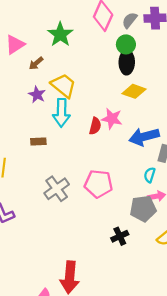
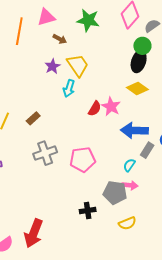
green star: (60, 34) -> (88, 20), turned 30
brown arrow: (36, 63) -> (60, 39), turned -128
cyan arrow: (61, 113) -> (69, 88), size x0.7
brown rectangle: (38, 141) -> (33, 118), moved, turned -56
pink pentagon: (98, 184) -> (83, 160), turned -30

